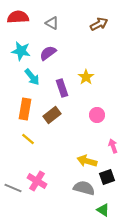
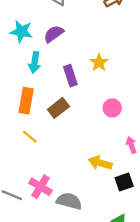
cyan arrow: (32, 77) -> (35, 63), turned 48
gray semicircle: (84, 188) -> (69, 201), moved

